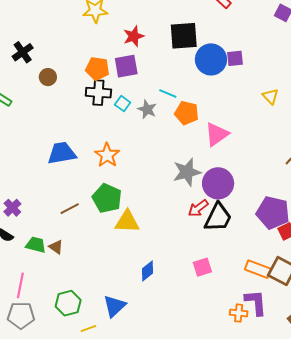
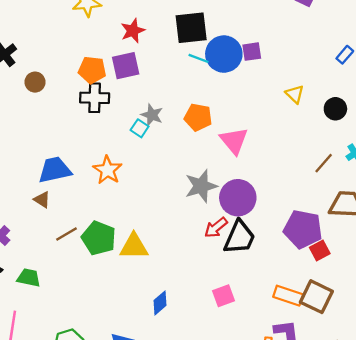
cyan line: (168, 93) -> (199, 58), moved
cyan square: (123, 104) -> (140, 128), moved
pink triangle: (217, 134) -> (234, 141), turned -32
green pentagon: (107, 198) -> (99, 238), moved
brown triangle: (56, 247) -> (42, 200), moved

